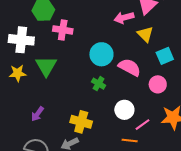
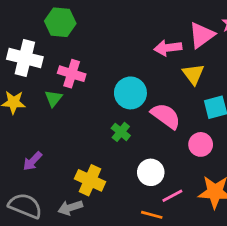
pink cross: (63, 30) -> (72, 74), moved
green triangle: (46, 66) -> (53, 98), size x0.6

